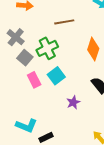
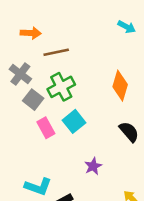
brown line: (64, 22) -> (56, 52), moved
purple star: (73, 102) -> (93, 166), moved

